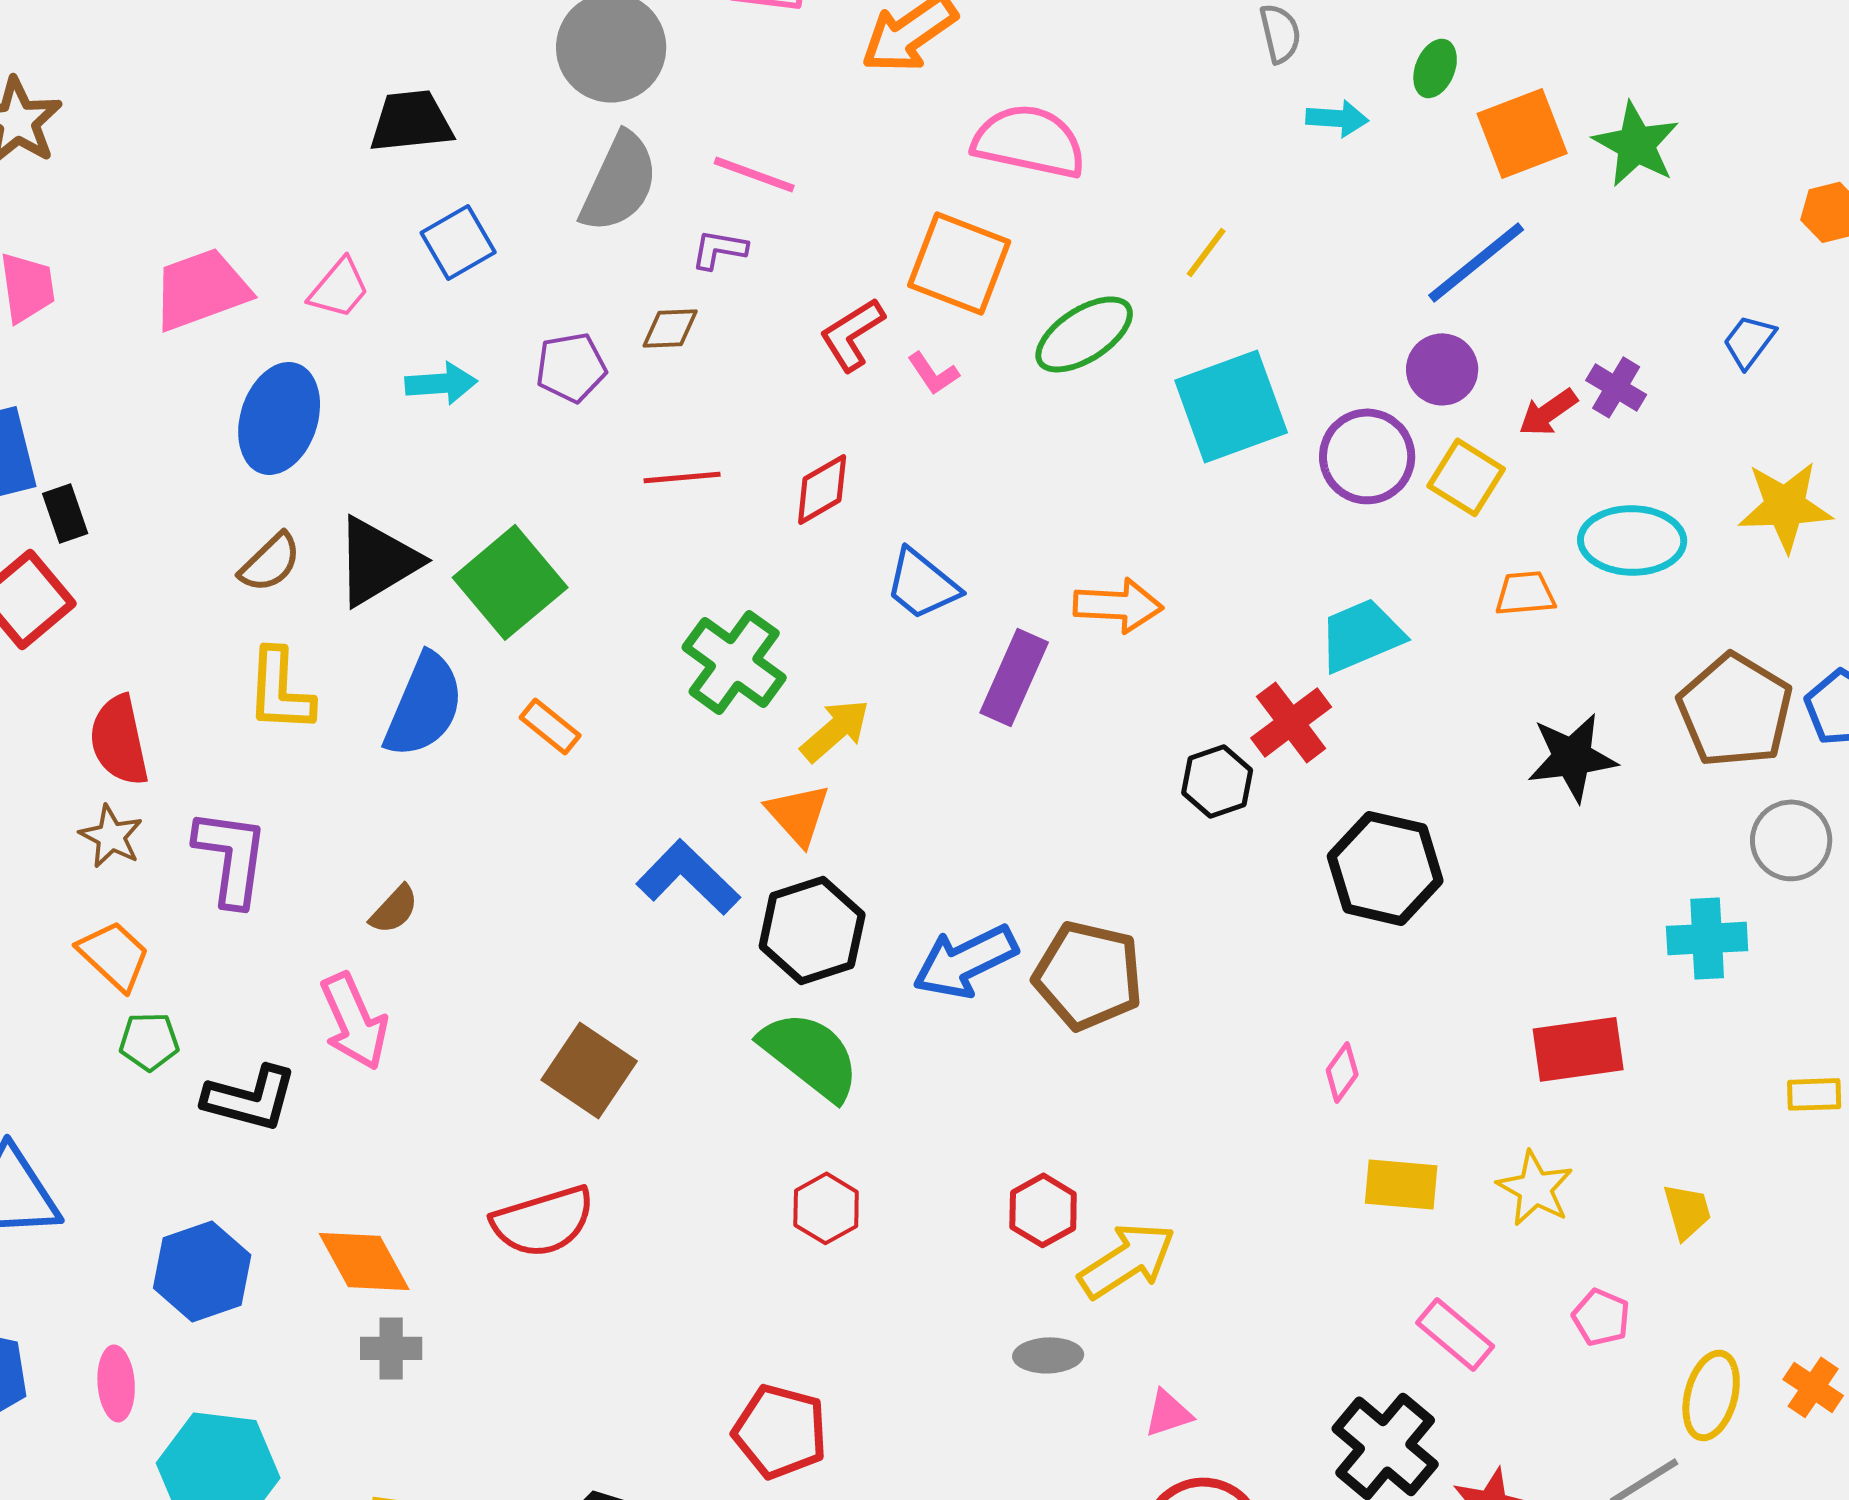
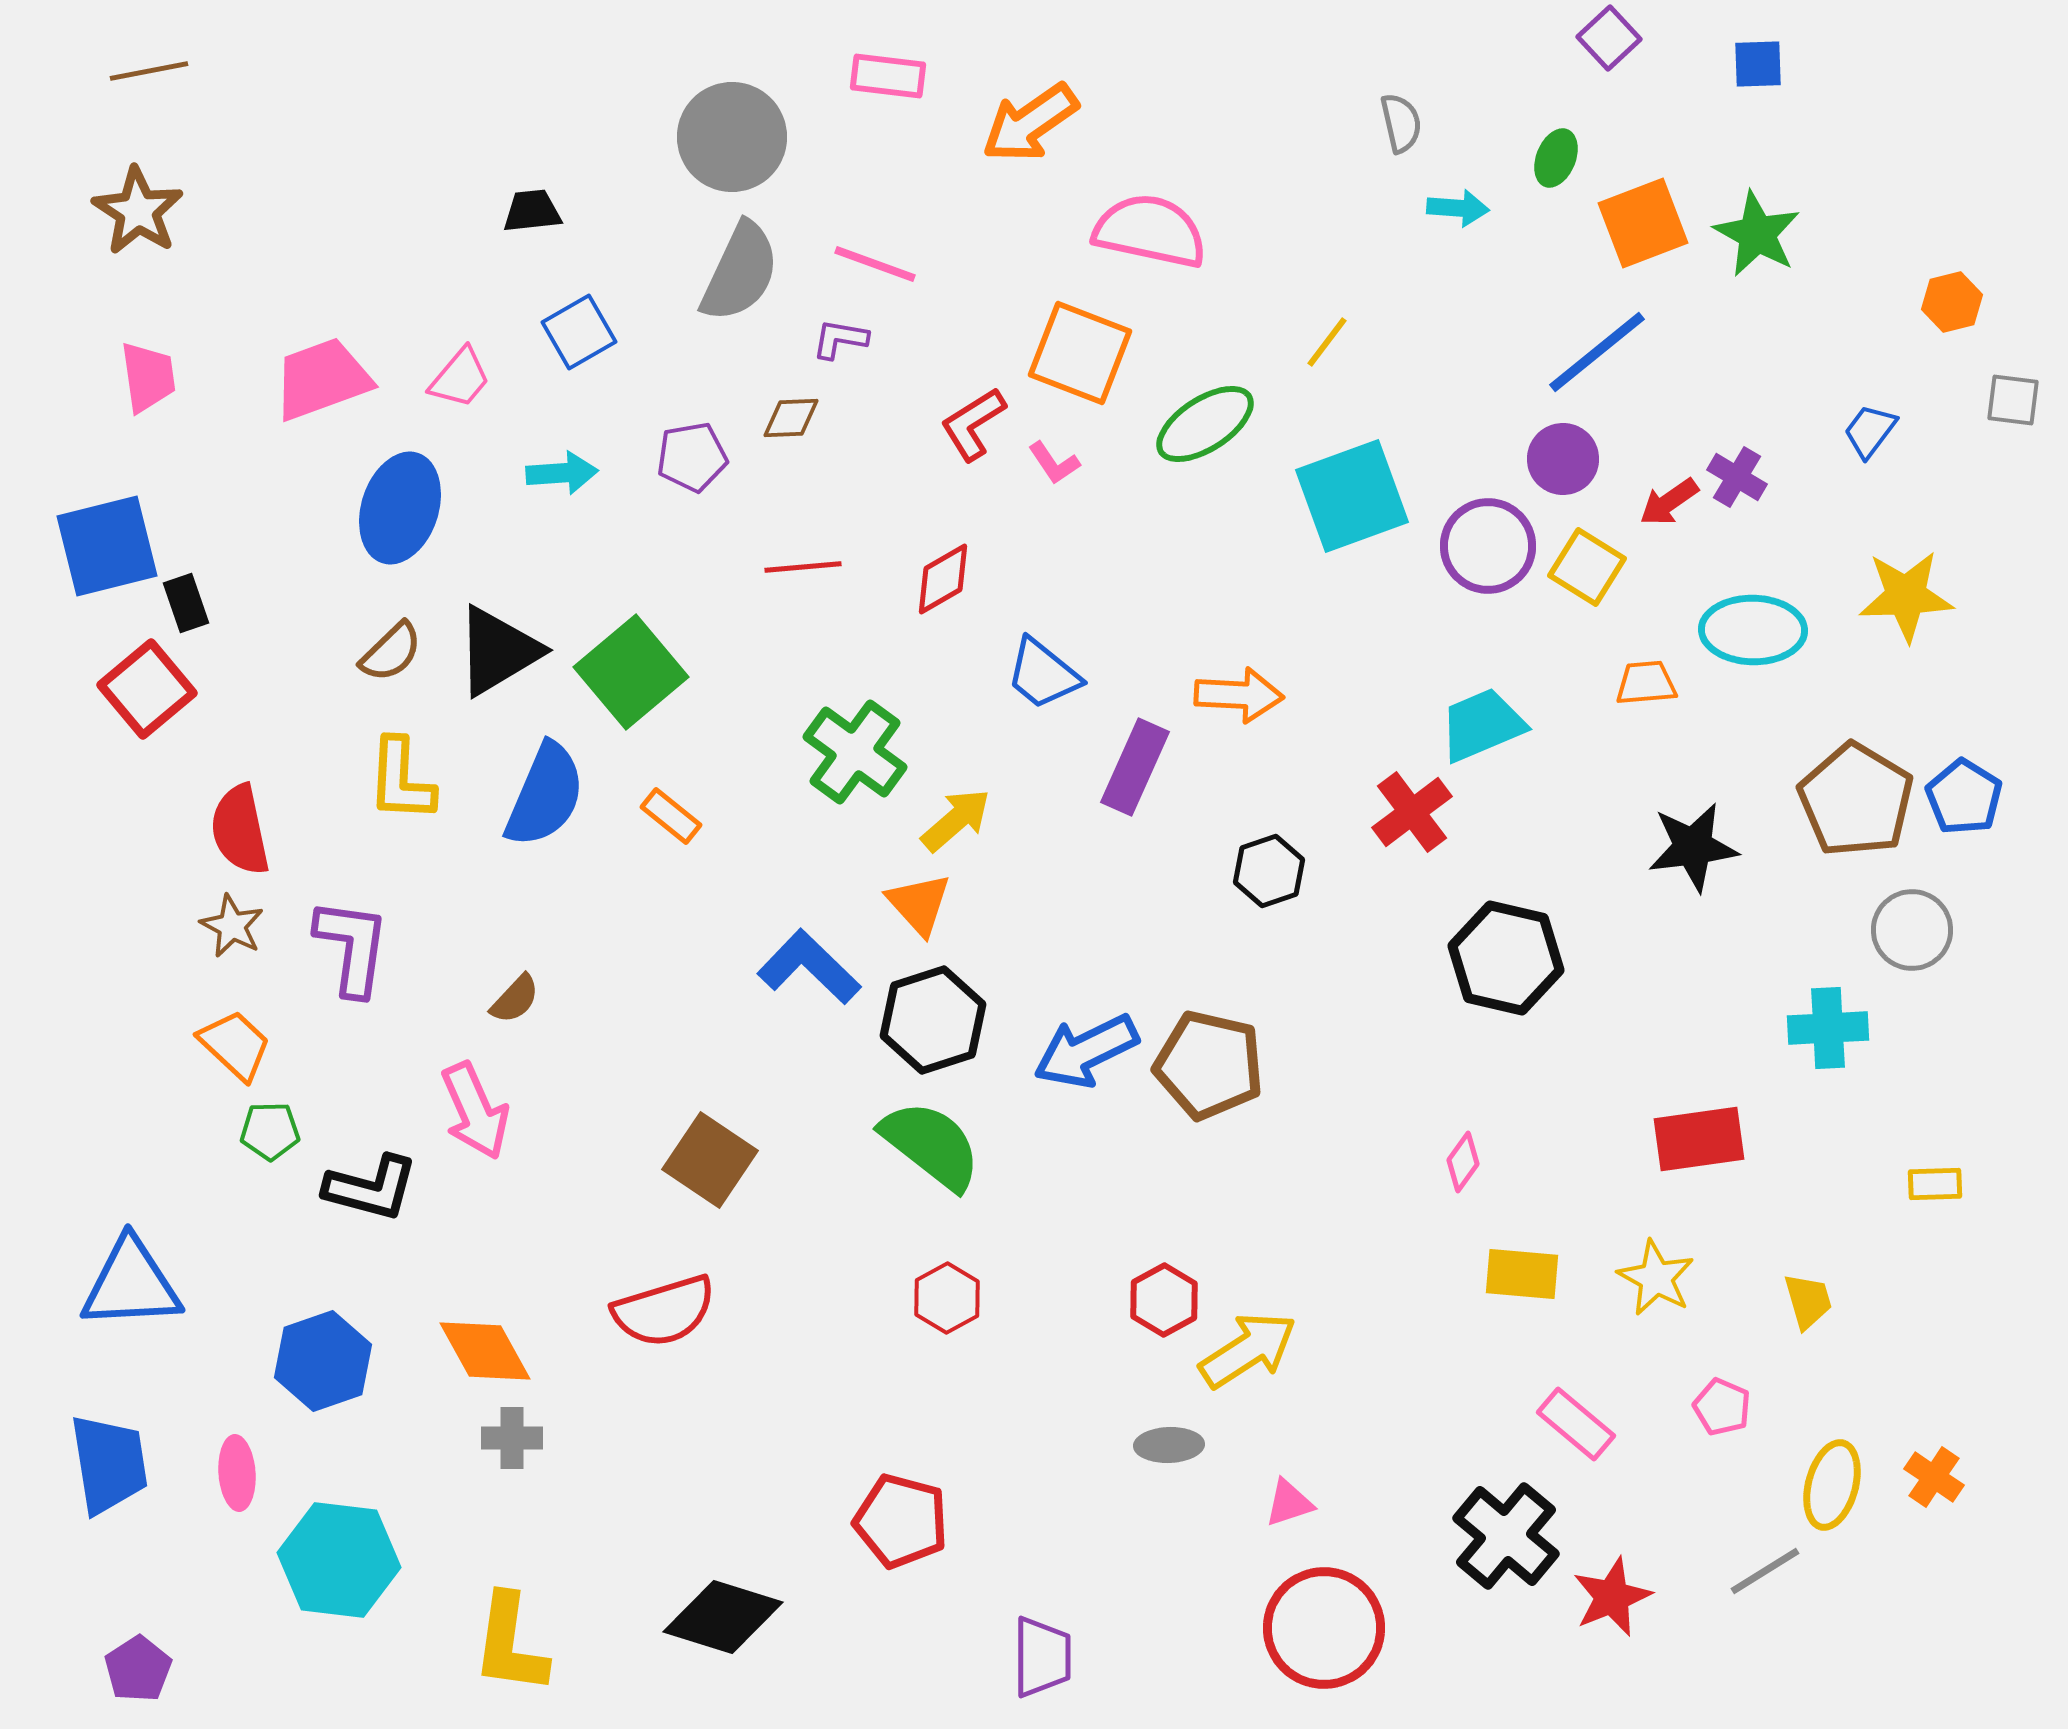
black trapezoid: (411, 121) -> (532, 211), size x0.7
black hexagon: (1217, 781) -> (1269, 871), moved

